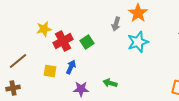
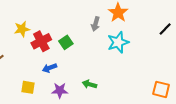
blue arrow: (71, 67) -> (50, 68), turned -136
yellow square: (50, 71) -> (28, 87), moved

